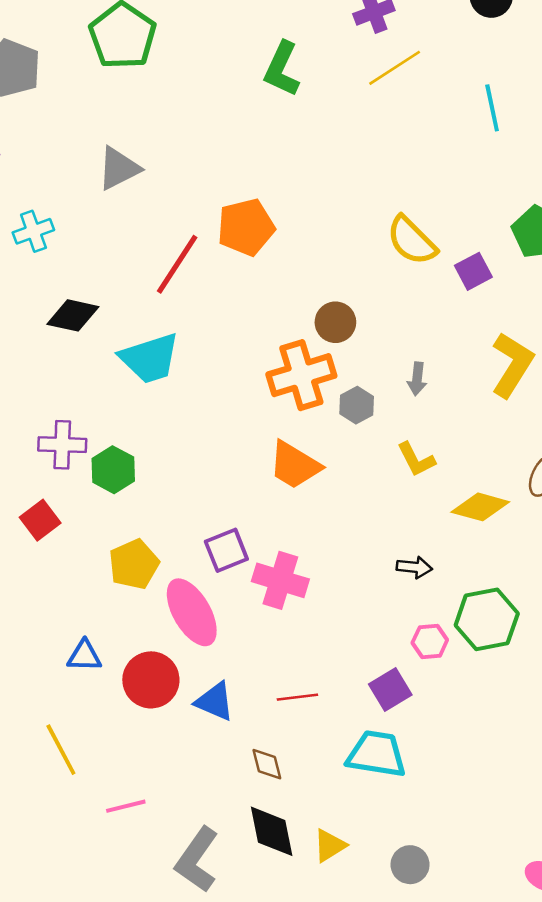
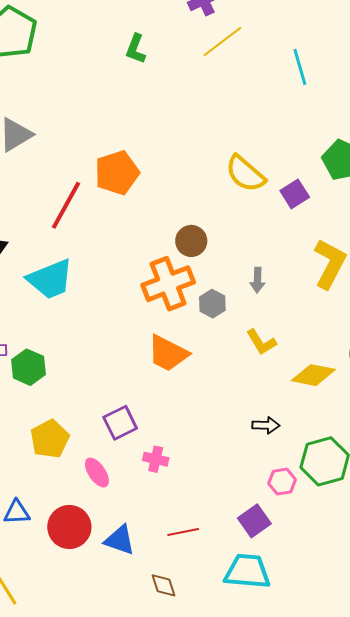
green L-shape: (282, 69) -> (136, 49), size x0.7
pink cross: (280, 580) -> (156, 459), moved, size x0.6
pink ellipse: (192, 612) -> (97, 473), size x0.6

